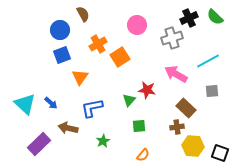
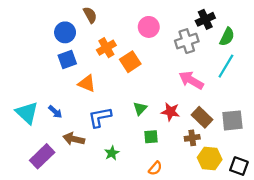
green semicircle: (215, 17) -> (227, 37), moved, turned -108
cyan line: (208, 61) -> (226, 66), turned -30
orange triangle: (80, 77) -> (87, 83), turned -42
red star: (147, 90) -> (170, 112), moved
gray square: (212, 91) -> (232, 120), moved, size x1.5

